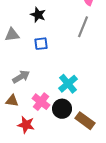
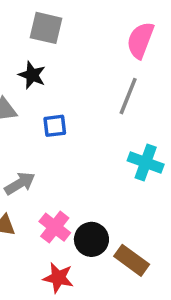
black star: (38, 15) -> (32, 75), moved
cyan cross: (68, 84) -> (146, 162), moved, turned -30
red star: (26, 125) -> (58, 278), moved

